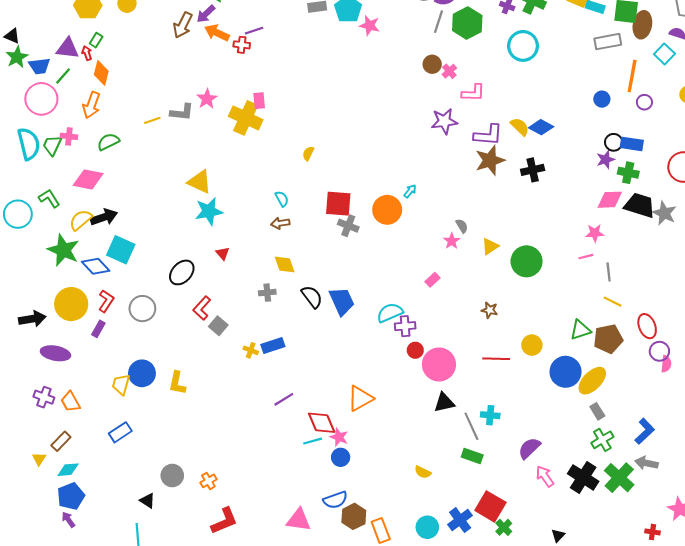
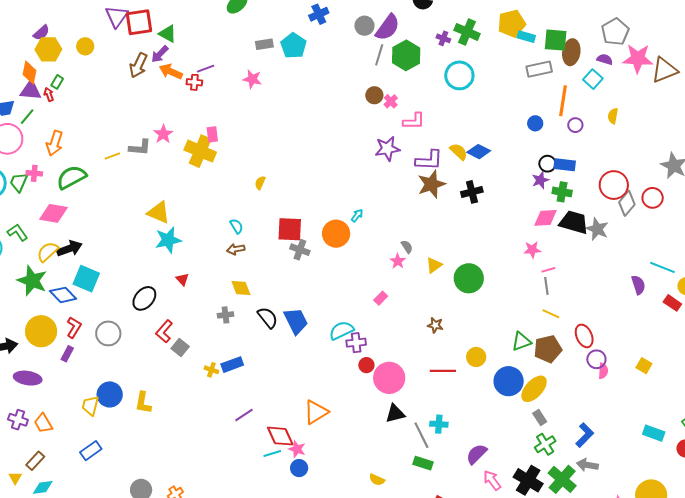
pink star: (370, 26) -> (252, 79), moved
orange diamond: (101, 73) -> (30, 72), moved
green semicircle: (108, 142) -> (71, 177), size x1.4
pink line: (586, 257) -> (548, 270), moved

